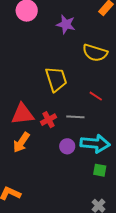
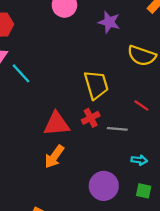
red cross: (48, 120) -> (91, 118), moved
cyan arrow: (95, 144) -> (139, 160), size x0.5
purple circle: (67, 146) -> (104, 186), moved, size x1.6

